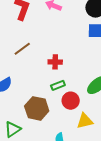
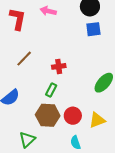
green rectangle: (58, 85) -> (51, 90), moved, turned -32
red circle: (71, 101) -> (73, 116), moved

